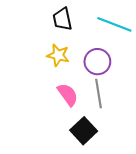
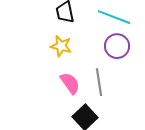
purple circle: (97, 62) -> (117, 46), moved

